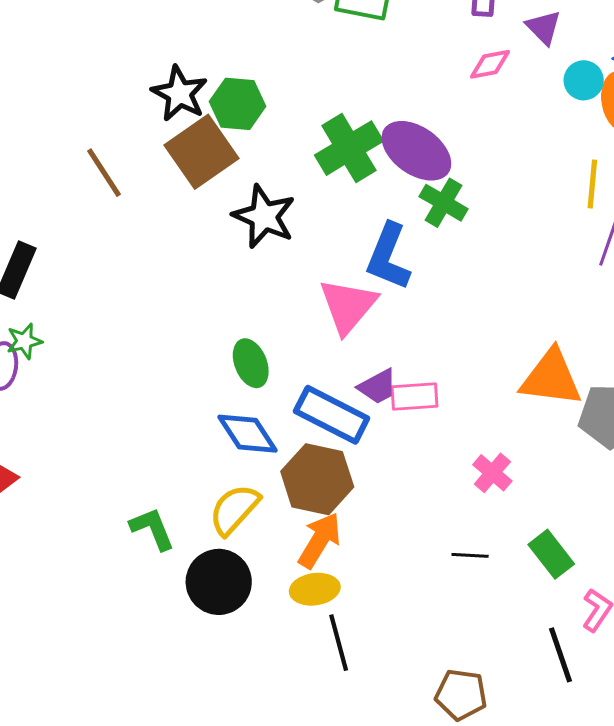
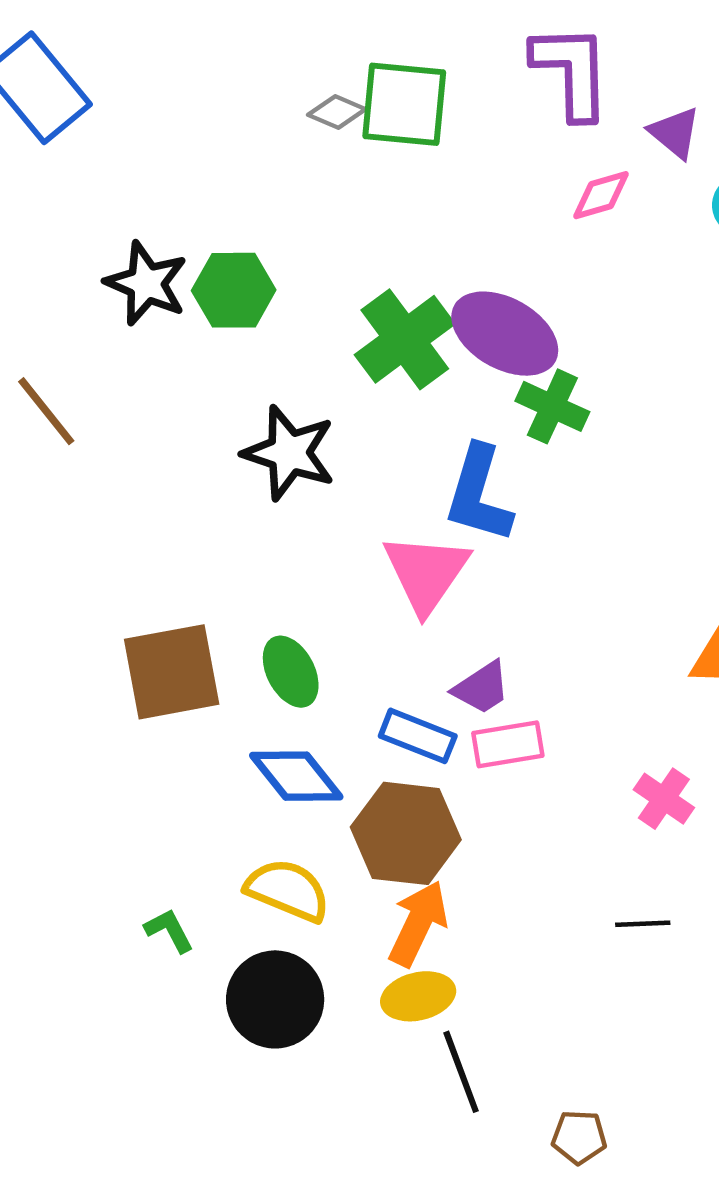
brown square: (202, 152) -> (172, 672), moved, turned 30
pink rectangle: (414, 397) -> (508, 744), moved
blue rectangle: (332, 415) -> (418, 736), size x0.7
yellow semicircle: (234, 509) -> (288, 890), turned 76
green L-shape: (152, 529) -> (169, 931), size x0.7
brown pentagon: (461, 695) -> (579, 1137), moved, size x0.7

